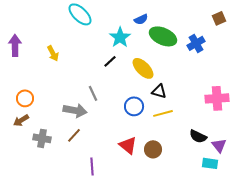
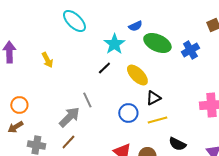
black triangle: (159, 91) -> (153, 98), turned -42
gray arrow: (75, 110) -> (69, 117), turned -55
black semicircle: (198, 136) -> (177, 144), moved

